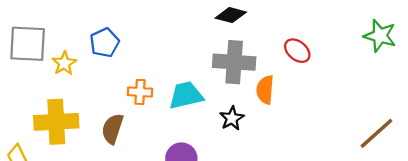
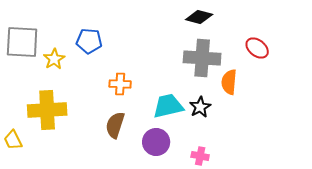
blue pentagon: (104, 43) -> (89, 41), turned 30
cyan trapezoid: (186, 95) -> (168, 106), moved
brown semicircle: (112, 129) -> (115, 125), moved

